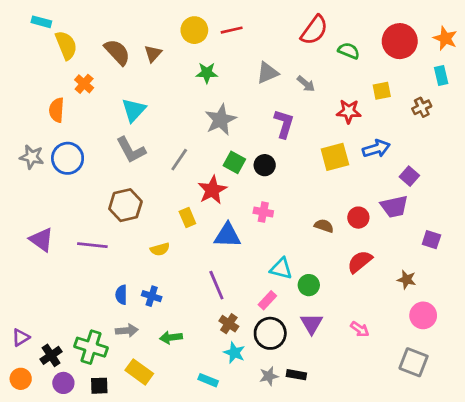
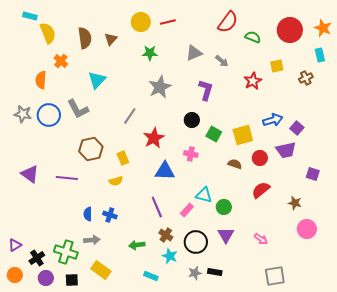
brown semicircle: (117, 52) -> (85, 38), turned 35
red star: (349, 111) -> (253, 81), turned -30
blue arrow: (376, 149) -> (273, 120), moved
gray L-shape: (131, 150) -> (78, 109), moved
yellow square: (335, 157) -> (243, 135), moved
green square: (234, 162) -> (214, 134), moved
yellow rectangle: (187, 218) -> (123, 158), moved
pink rectangle: (267, 300) -> (187, 210), moved
green arrow: (171, 337) -> (137, 245), moved
gray square: (414, 362) -> (275, 276), moved, turned -30

